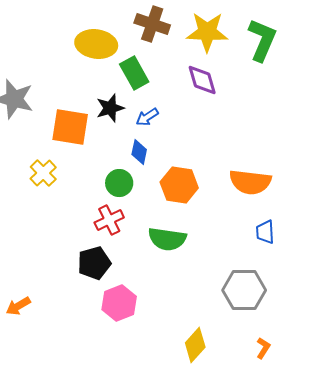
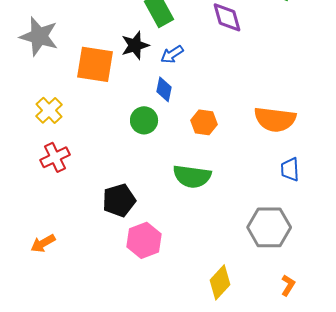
yellow cross: (43, 173) -> (49, 110), moved
orange hexagon: (179, 185) -> (204, 122), size x0.7
red cross: (109, 220) -> (55, 157), moved

